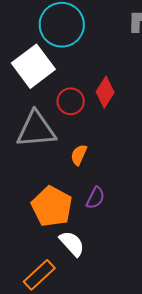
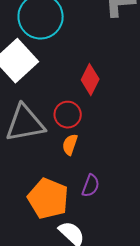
red circle: (71, 101) -> (68, 115), moved

